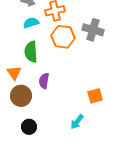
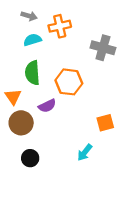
orange hexagon: (63, 37) -> (69, 82), moved
purple semicircle: (44, 81) -> (47, 106), turned -126

